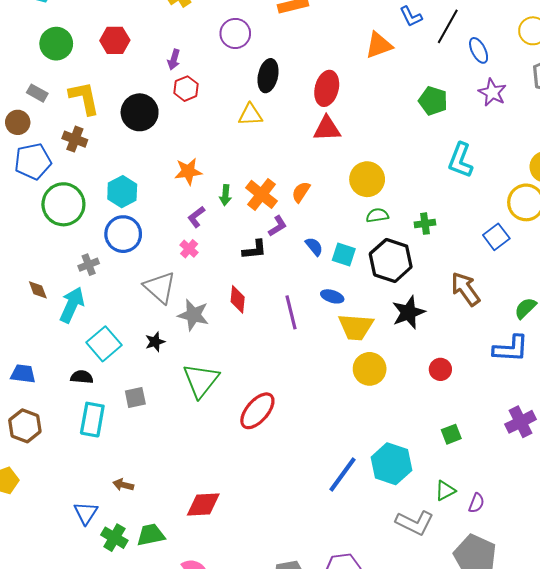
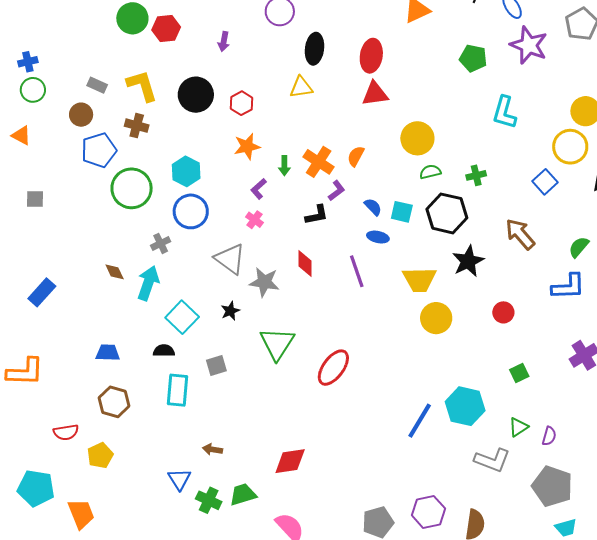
green circle: (56, 44) -> (132, 18), moved
red hexagon: (186, 89) -> (242, 103), moved
purple star: (492, 92) -> (529, 45), size x1.4
blue ellipse: (332, 296) -> (378, 237), moved

